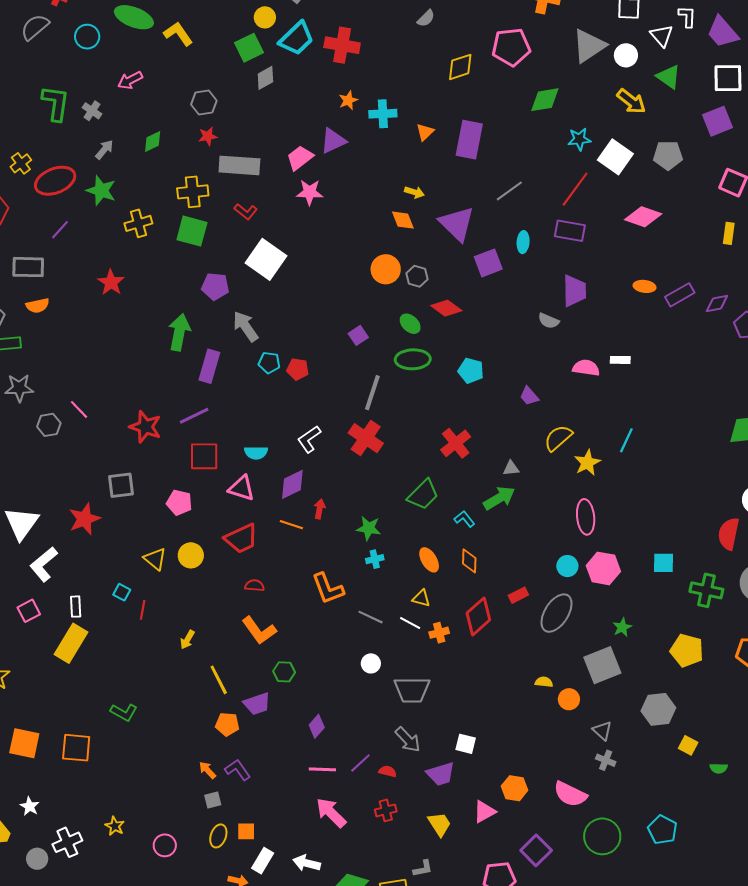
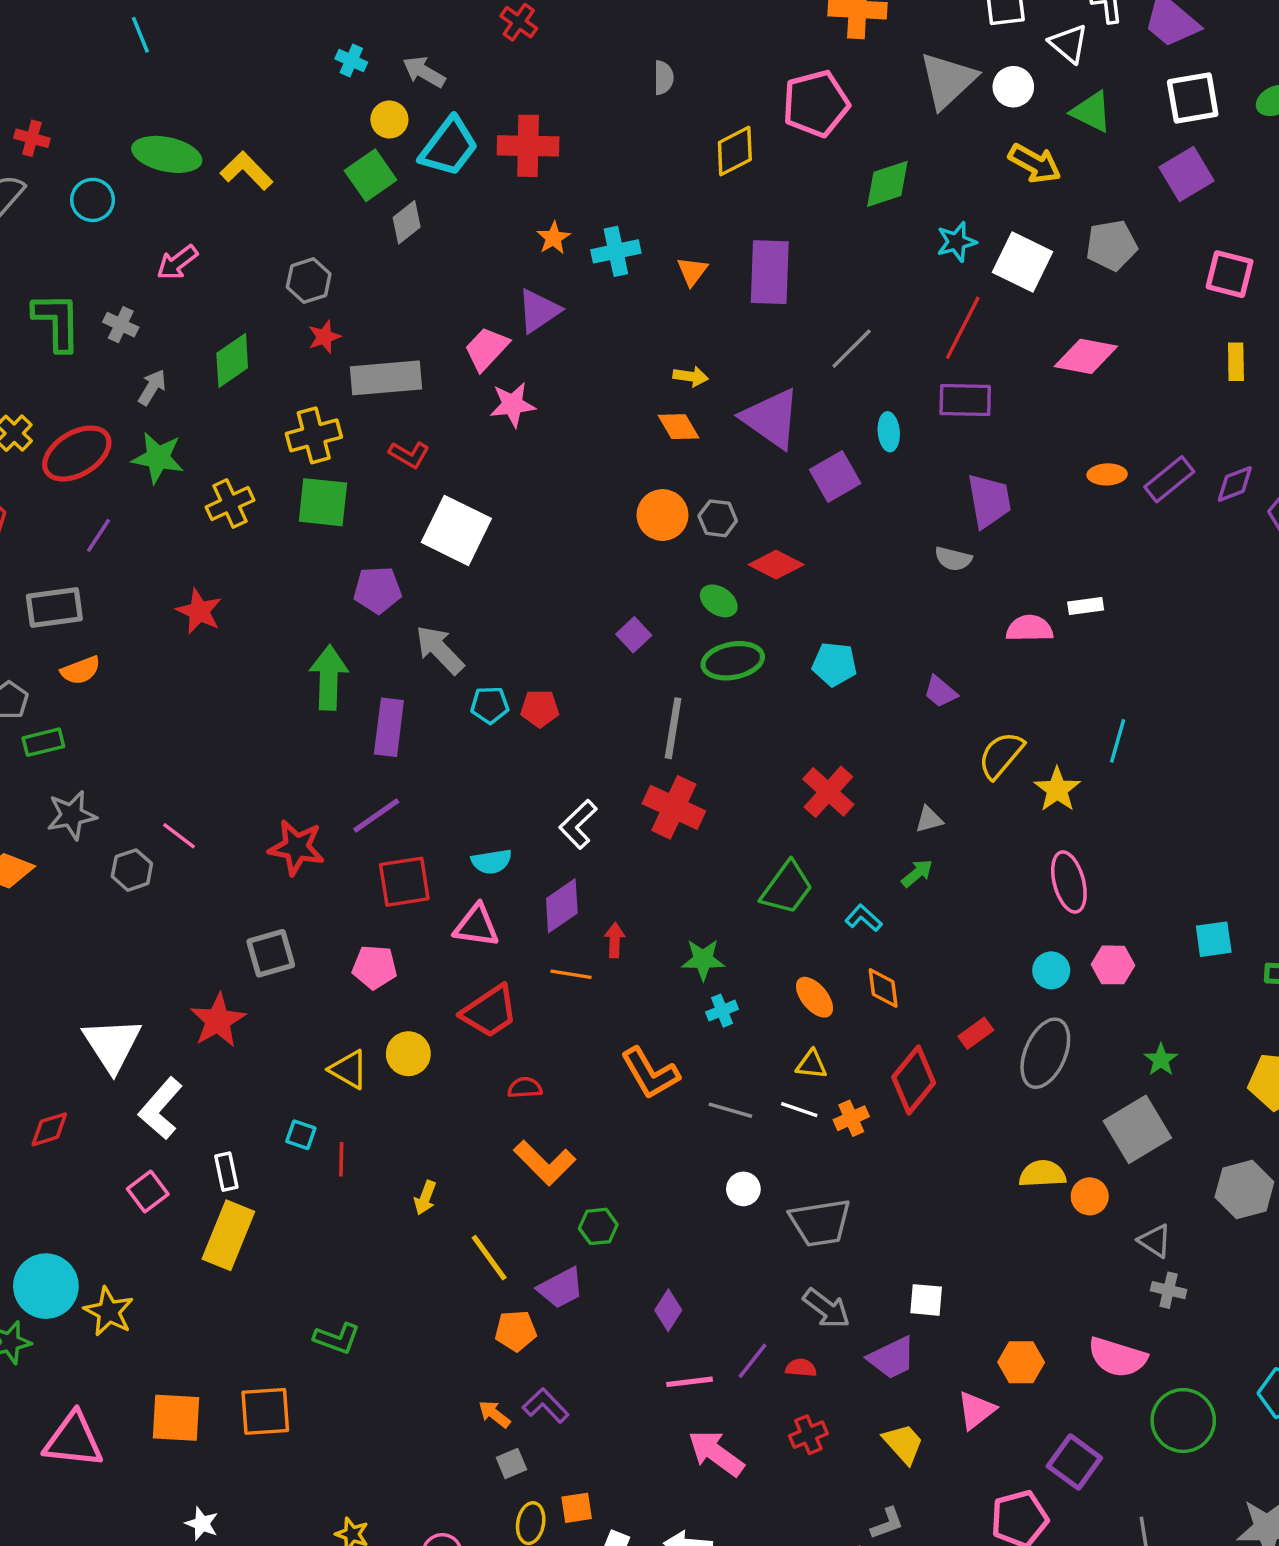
gray semicircle: (426, 18) -> (663, 78), turned -36
green diamond: (153, 142) -> (232, 361), size x1.4
green arrow: (499, 498) -> (917, 873), size x0.6
pink hexagon: (603, 568) -> (1113, 965), size x0.7
yellow semicircle: (544, 682) -> (1042, 1174), size x1.5

